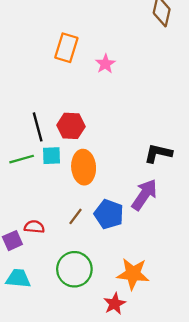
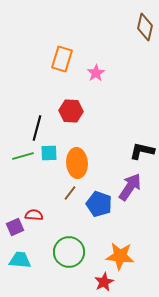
red hexagon: (71, 126) -> (71, 111), moved
black line: (38, 127) -> (37, 128), turned 30
brown line: (76, 216) -> (70, 193), moved

